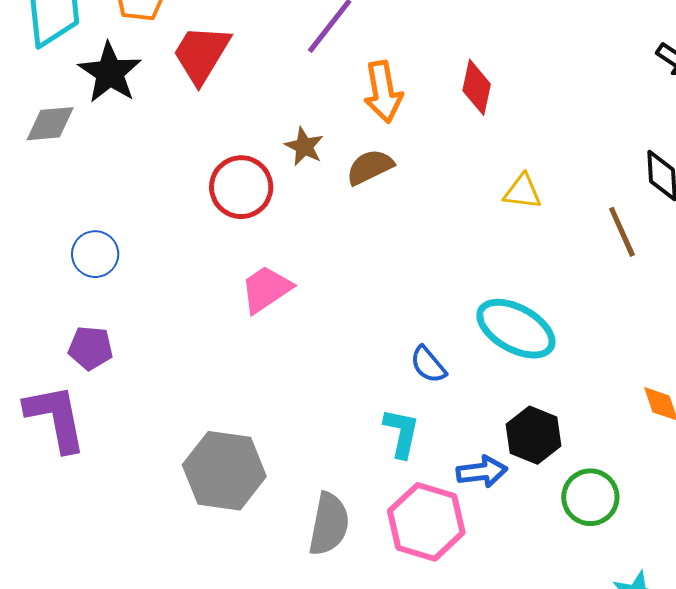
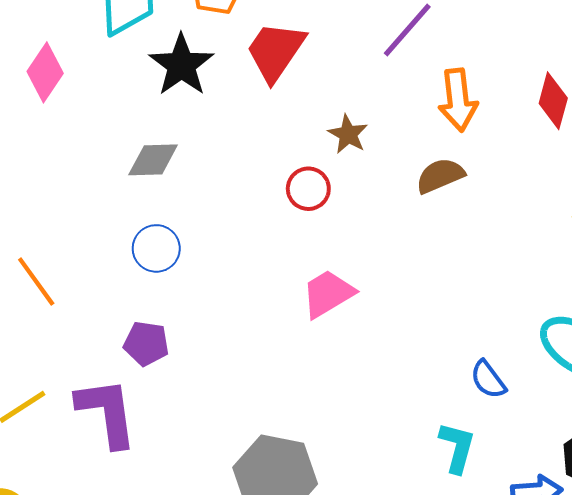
gray diamond: (50, 124) -> (153, 160), moved
brown star: (304, 146) -> (348, 134), moved
red circle: (241, 187) -> (308, 189), size x0.7

